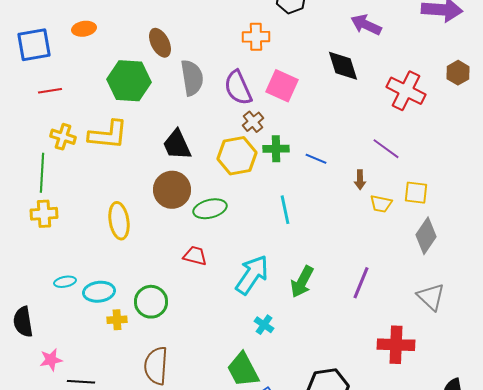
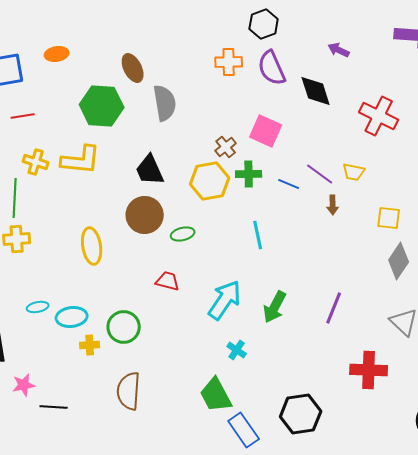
purple arrow: (366, 25) -> (339, 50), size x0.7
pink square: (282, 86) -> (266, 131), moved
purple semicircle: (238, 88) -> (272, 68), moved
purple line: (386, 149) -> (320, 174), moved
yellow trapezoid: (381, 204) -> (354, 172), moved
green ellipse: (210, 209) -> (183, 234), size x0.7

